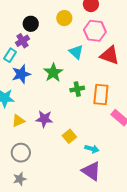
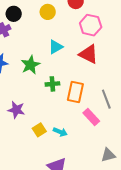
pink hexagon: (95, 31) -> (91, 25), moved
cyan triangle: (76, 52) -> (56, 47), turned 42
cyan arrow: (92, 149) -> (60, 132), moved

